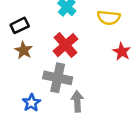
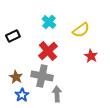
yellow semicircle: (109, 18) -> (81, 30), turned -42
brown star: (24, 50) -> (16, 77), moved

